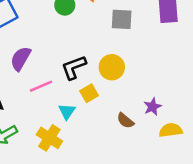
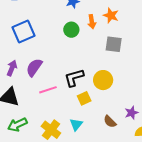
cyan triangle: (67, 111) -> (76, 124), moved

